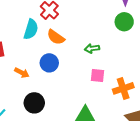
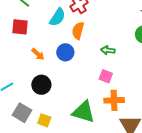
orange semicircle: (56, 37) -> (78, 31), turned 54
orange cross: (123, 88) -> (114, 100), moved

